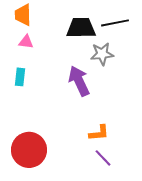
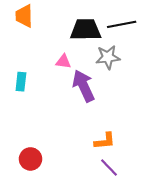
pink triangle: (26, 42) -> (63, 61), moved
red circle: (29, 150) -> (30, 159), size x0.6

